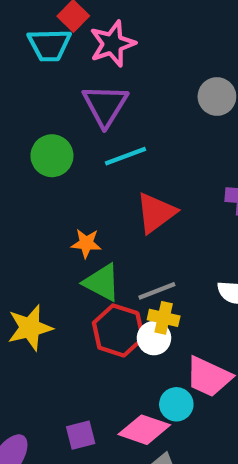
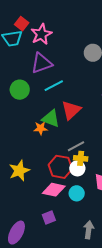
purple triangle: (105, 105) -> (41, 63), turned 45
green triangle: (102, 282) -> (51, 119), moved
cyan circle: (176, 404) -> (77, 193), moved
pink diamond: (144, 430) -> (54, 190), moved

